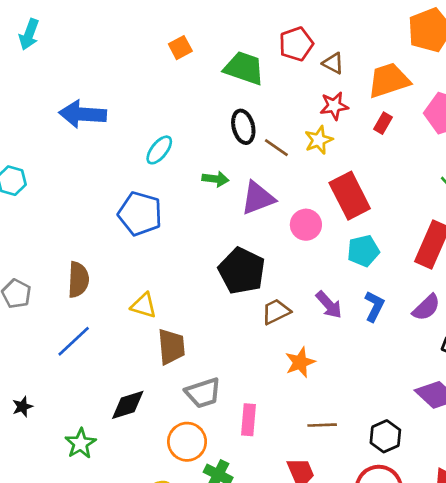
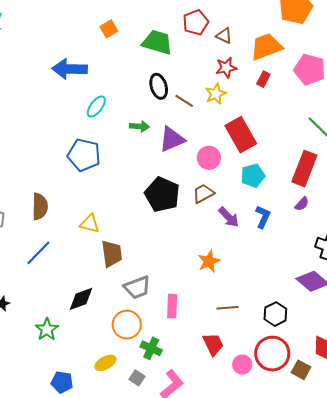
blue arrow: (83, 114) -> (70, 69), moved
purple semicircle: (426, 307) -> (302, 204), moved, size x0.7
brown trapezoid: (276, 312) -> (203, 193), moved

